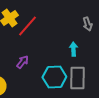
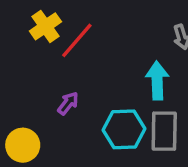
cyan arrow: (73, 49) -> (157, 81), size x1.5

